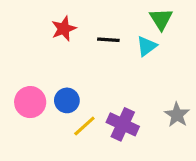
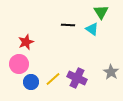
red star: (64, 29) -> (26, 42), moved
cyan triangle: (147, 46) -> (92, 29), turned -48
blue circle: (67, 100) -> (31, 82), moved

